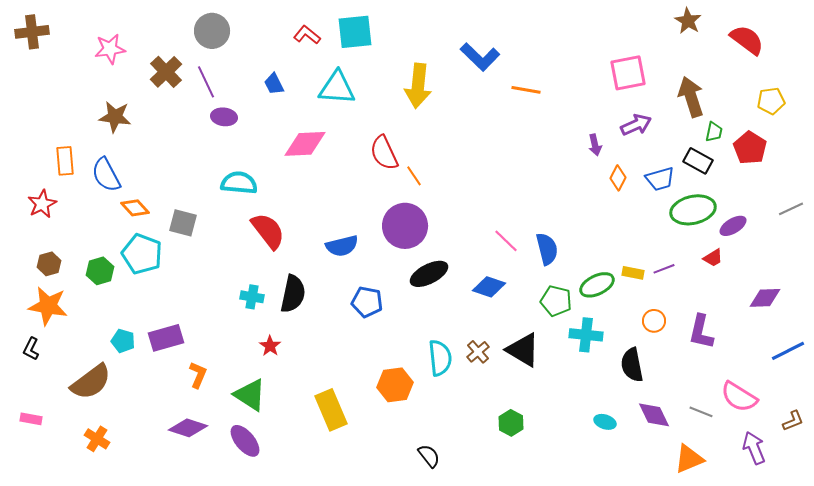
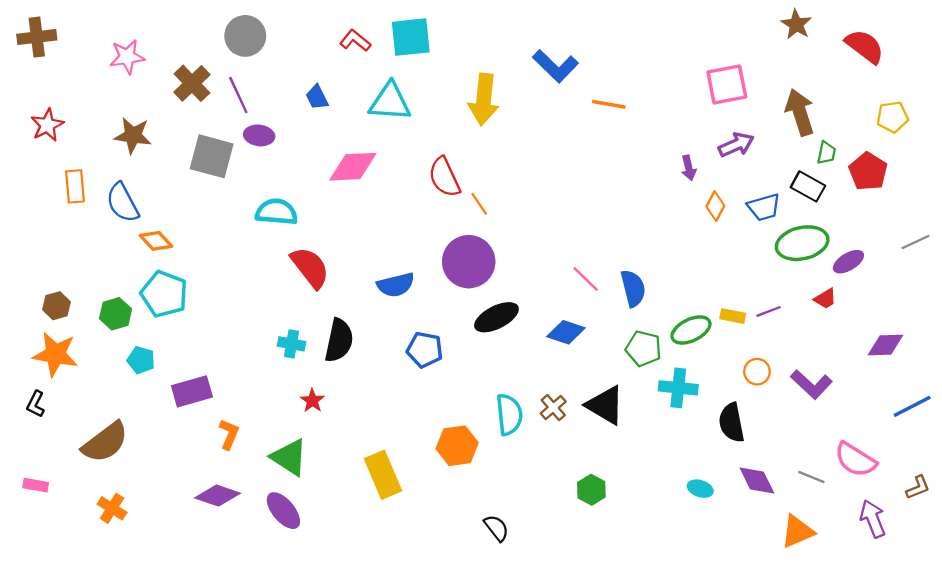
red star: (42, 204) -> (47, 125), moved
gray square: (183, 223) -> (212, 156), moved, size x1.4
purple L-shape: (701, 332) -> (811, 384), turned -60
cyan pentagon: (123, 341) -> (141, 360), moved

